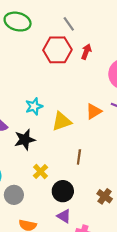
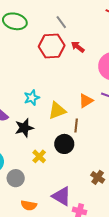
red arrow: (86, 52) -> (78, 47), turned -72
brown line: (79, 157) -> (76, 126), moved
black circle: (63, 191) -> (64, 144), moved
purple triangle: (64, 216) -> (62, 196), size x1.5

